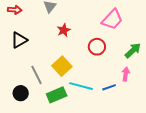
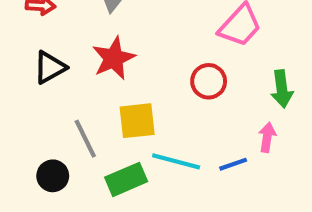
red star: (64, 30) -> (114, 58), moved, size x1.5
green arrow: (133, 50) -> (282, 89), turned 126
yellow square: (62, 66) -> (137, 121), turned 36

